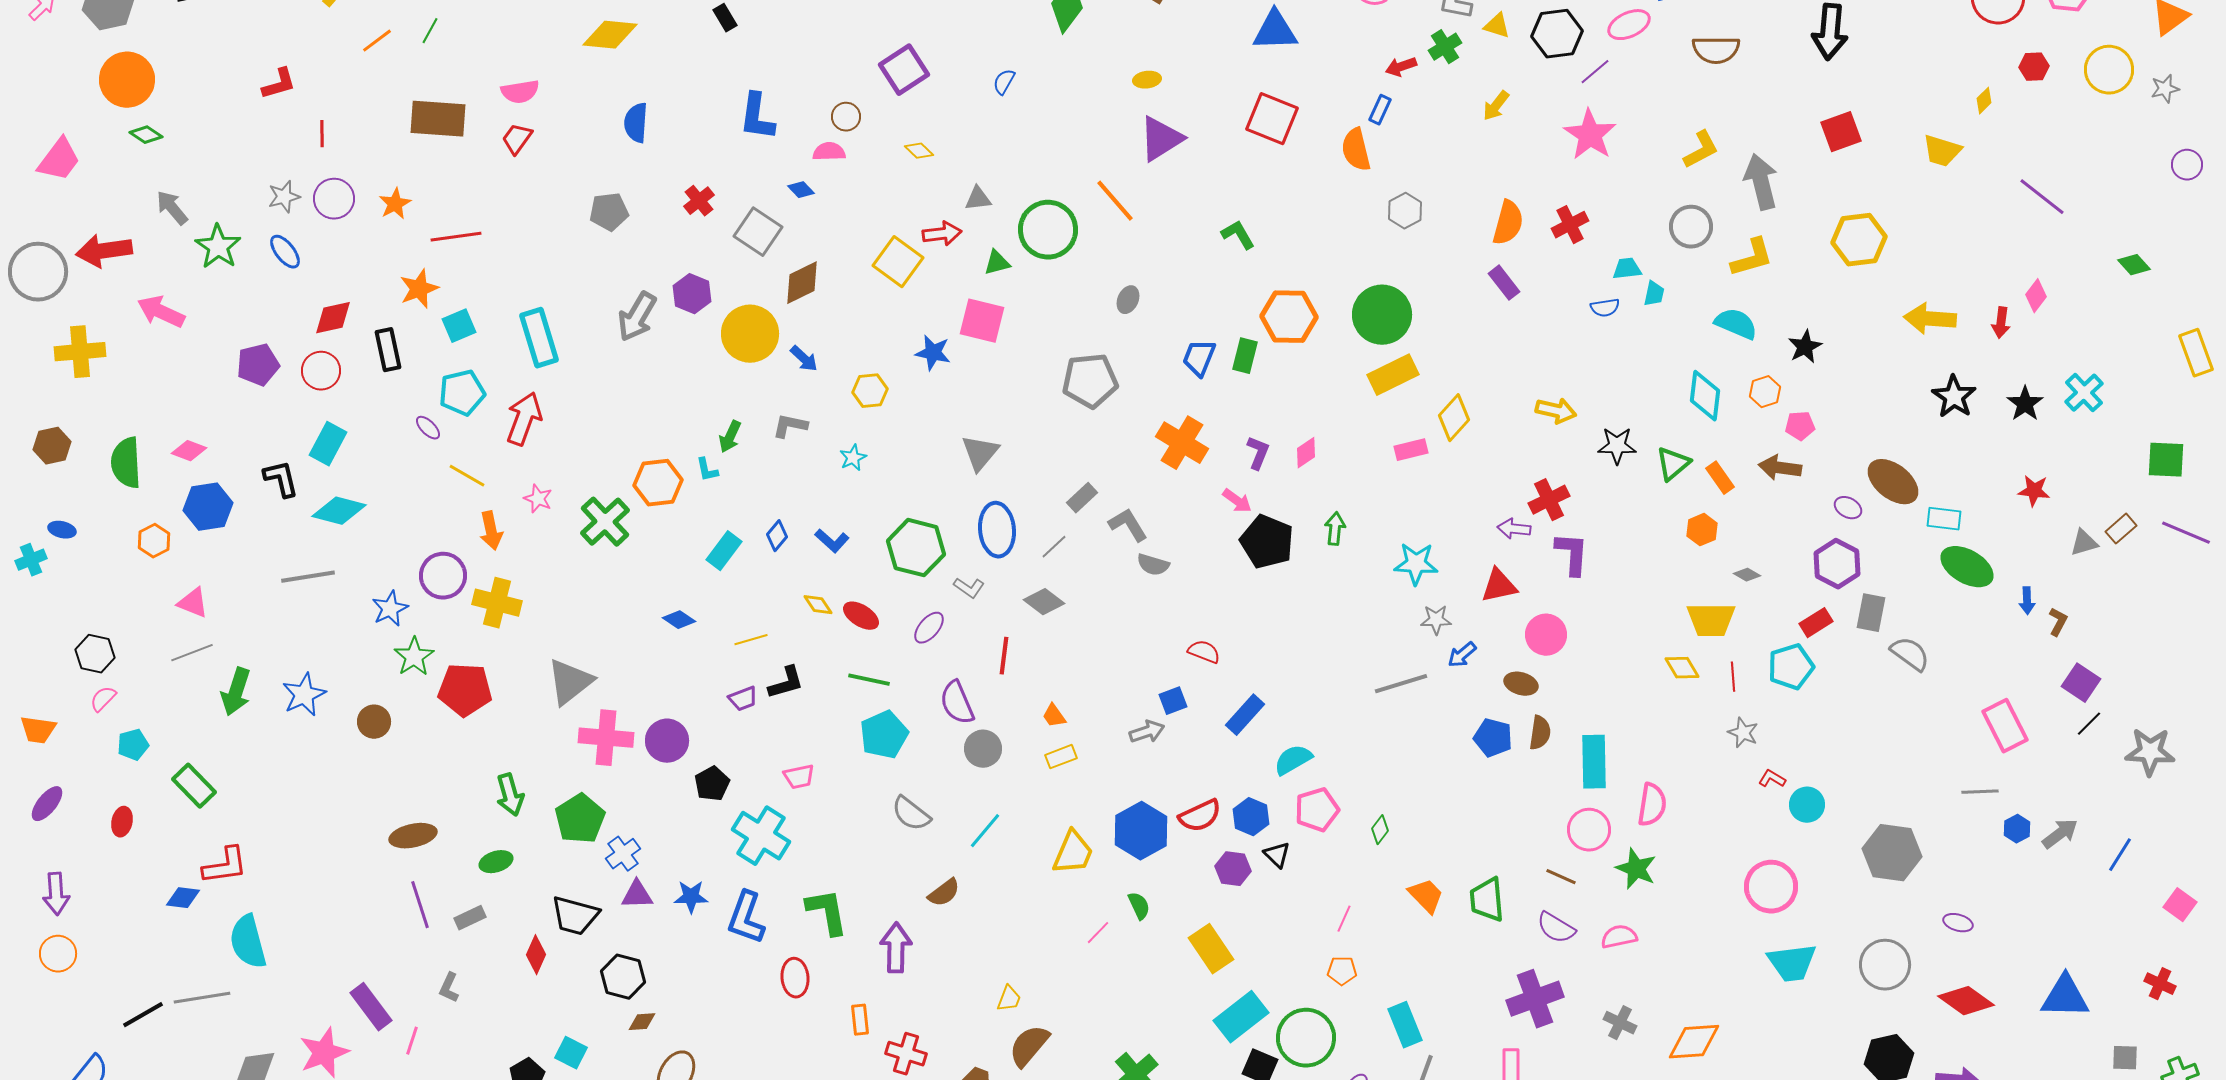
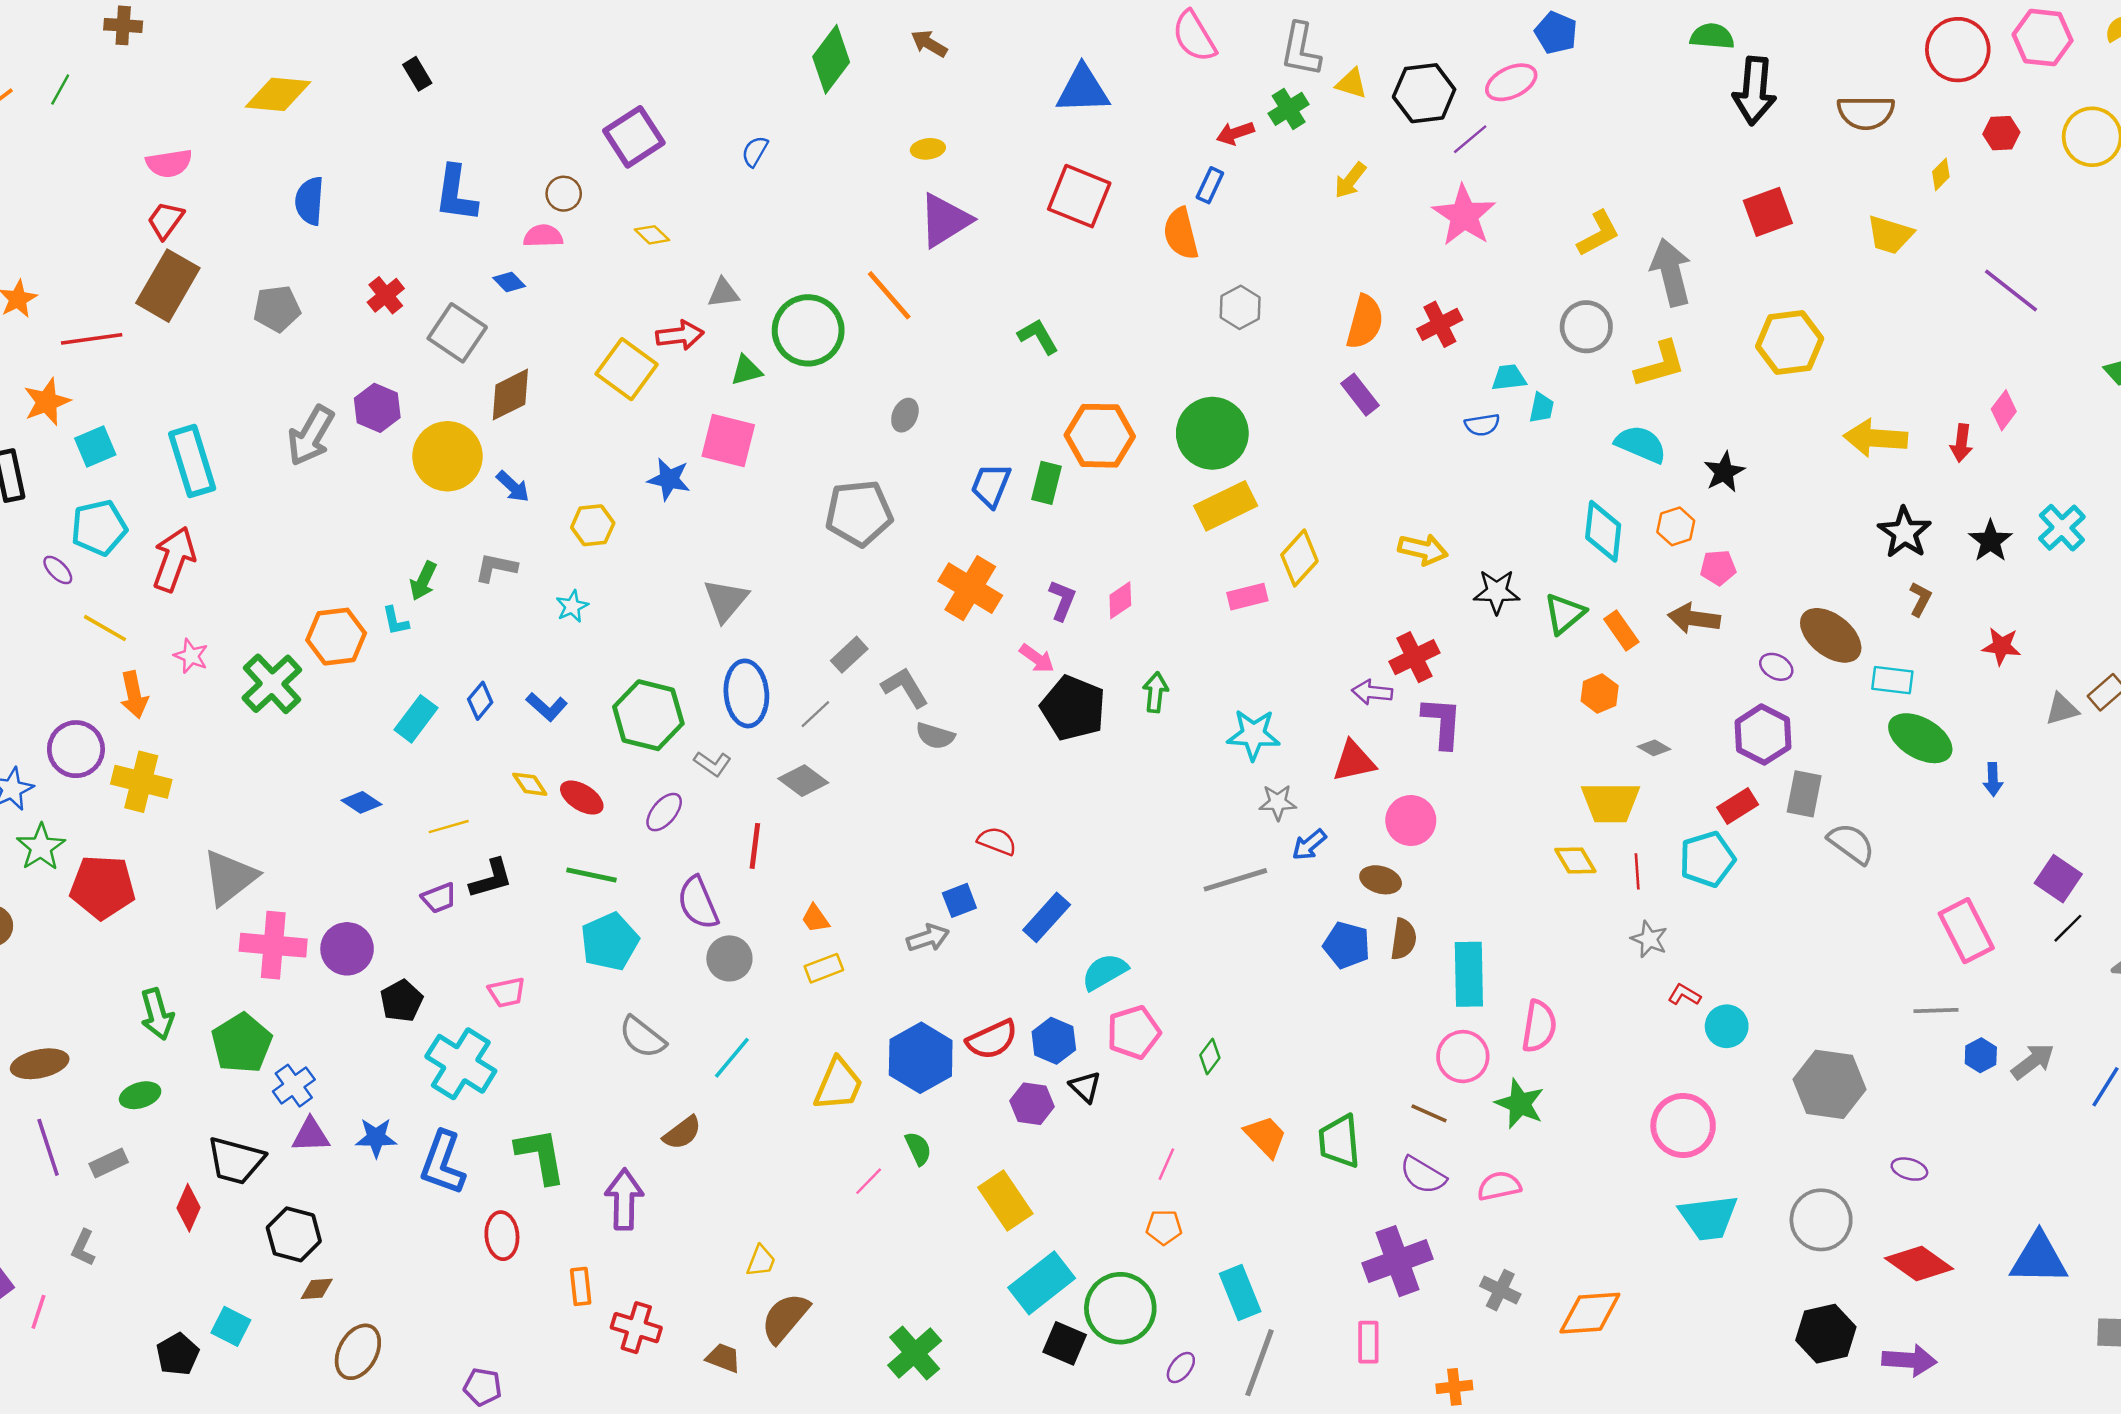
brown semicircle: (1716, 50) -> (1866, 113), moved
brown rectangle: (438, 119) -> (168, 286), moved, turned -64
brown L-shape: (2058, 622) -> (1920, 599), moved

